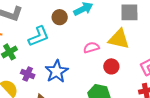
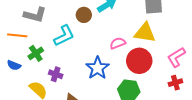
red circle: (111, 66) -> (139, 61), size x1.6
blue star: (57, 71) -> (98, 68), moved

